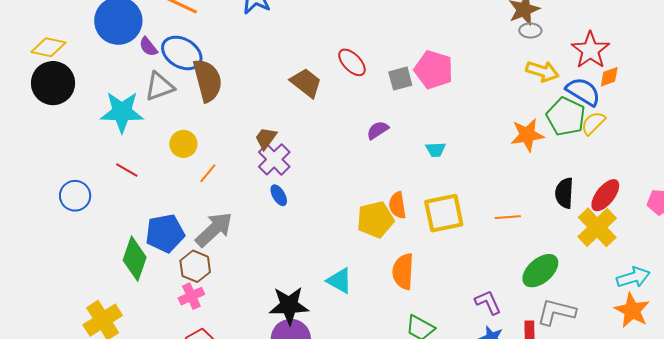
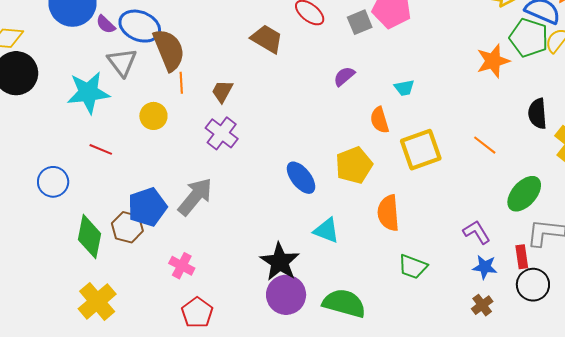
gray triangle: (159, 86) -> (122, 62), turned -40
brown trapezoid: (266, 138) -> (222, 91), moved
purple cross: (274, 159) -> (222, 133), moved
orange line: (208, 173) -> (181, 83), moved, turned -35
blue ellipse: (279, 195) -> (301, 178), moved, size x1.6
orange semicircle: (397, 205) -> (380, 120), moved
orange line: (508, 217) -> (485, 145), turned 50
green diamond: (135, 259) -> (90, 237), moved
brown hexagon: (195, 266) -> (127, 227), moved
pink cross: (191, 296) -> (182, 266), turned -30
black star: (289, 305) -> (280, 262), turned -30

